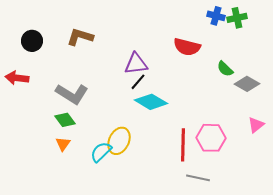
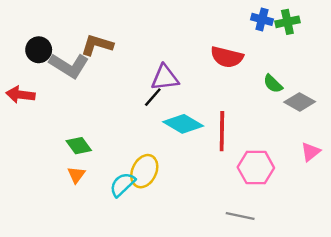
black line: (138, 82) -> (153, 97), moved
gray L-shape: (72, 94) -> (69, 66), moved
red line: (183, 145) -> (222, 131), moved

